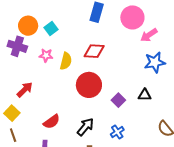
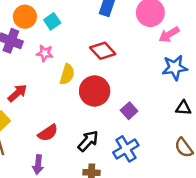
red diamond: (94, 51) -> (103, 51), turned 40
yellow semicircle: (66, 61) -> (67, 74), moved
black triangle: (145, 95) -> (183, 108), moved
blue cross: (117, 132) -> (126, 149), size x1.5

